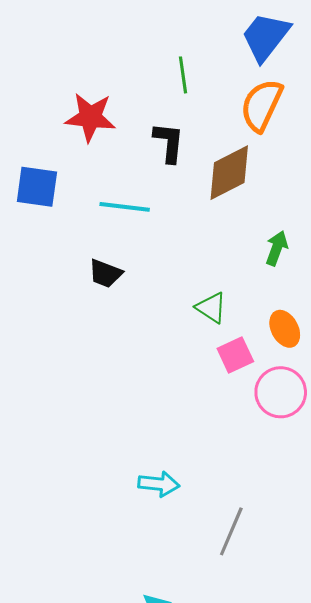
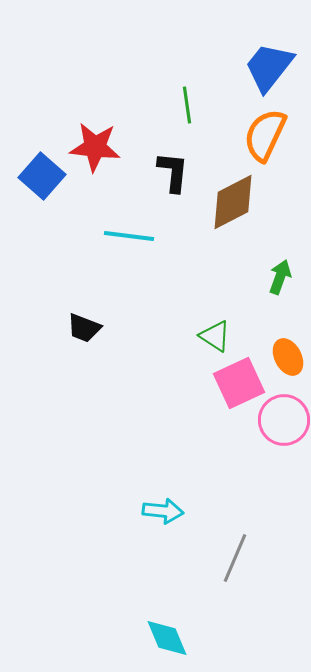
blue square: (37, 187) -> (42, 176), moved, turned 33
black trapezoid: (105, 273) -> (84, 328), moved
pink square: (235, 355) -> (239, 383), size x1.4

